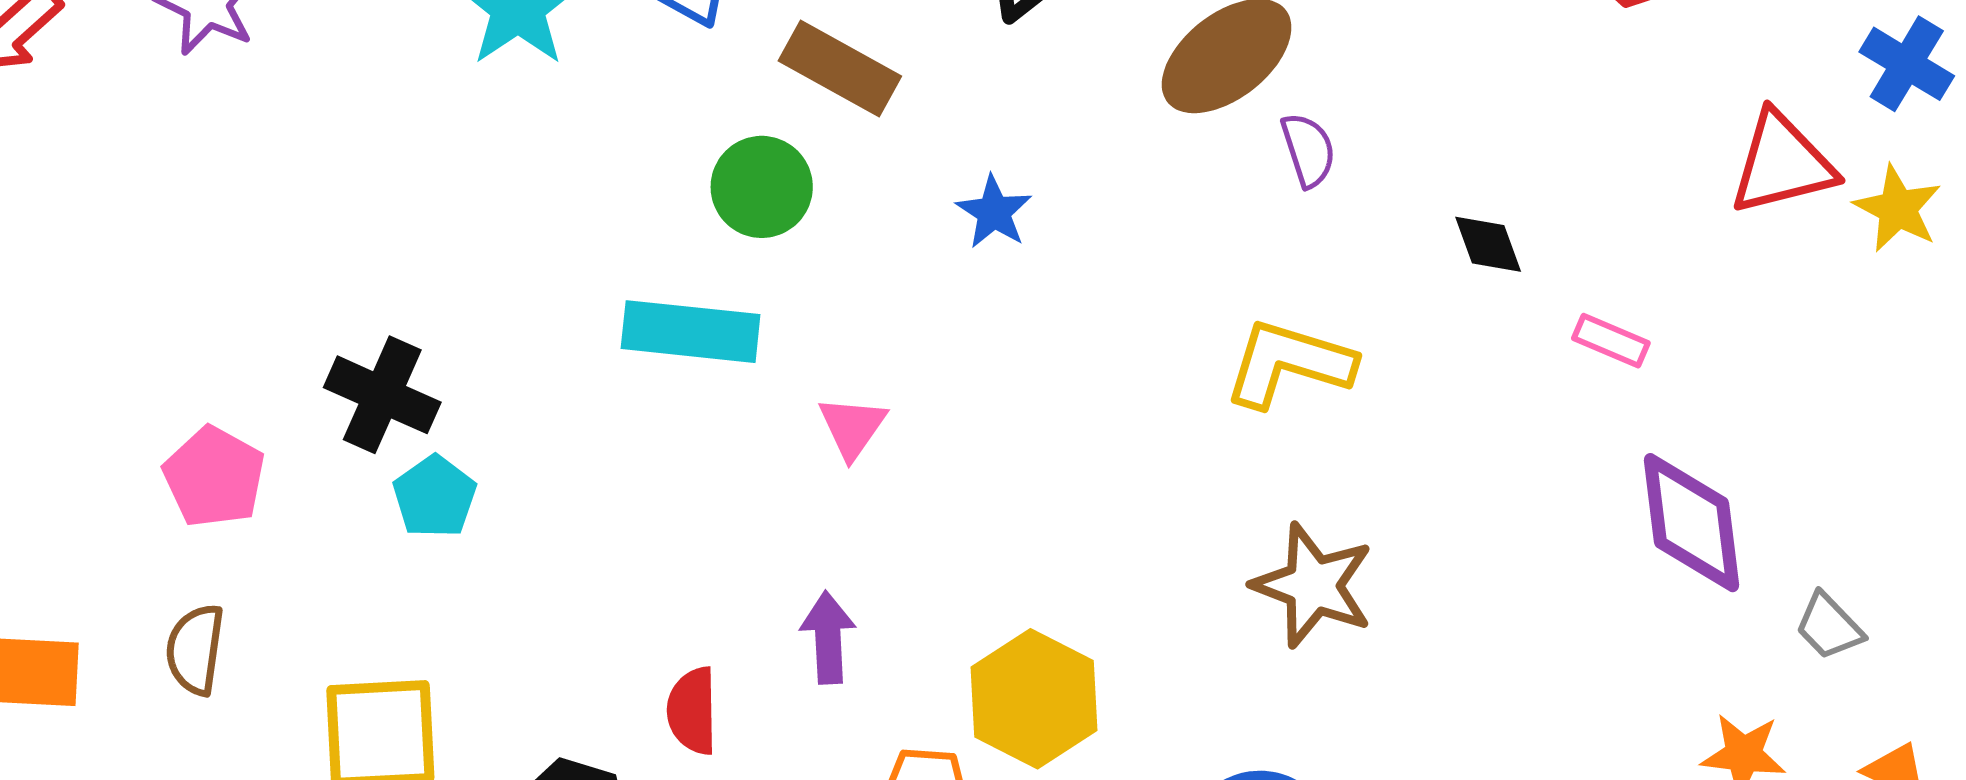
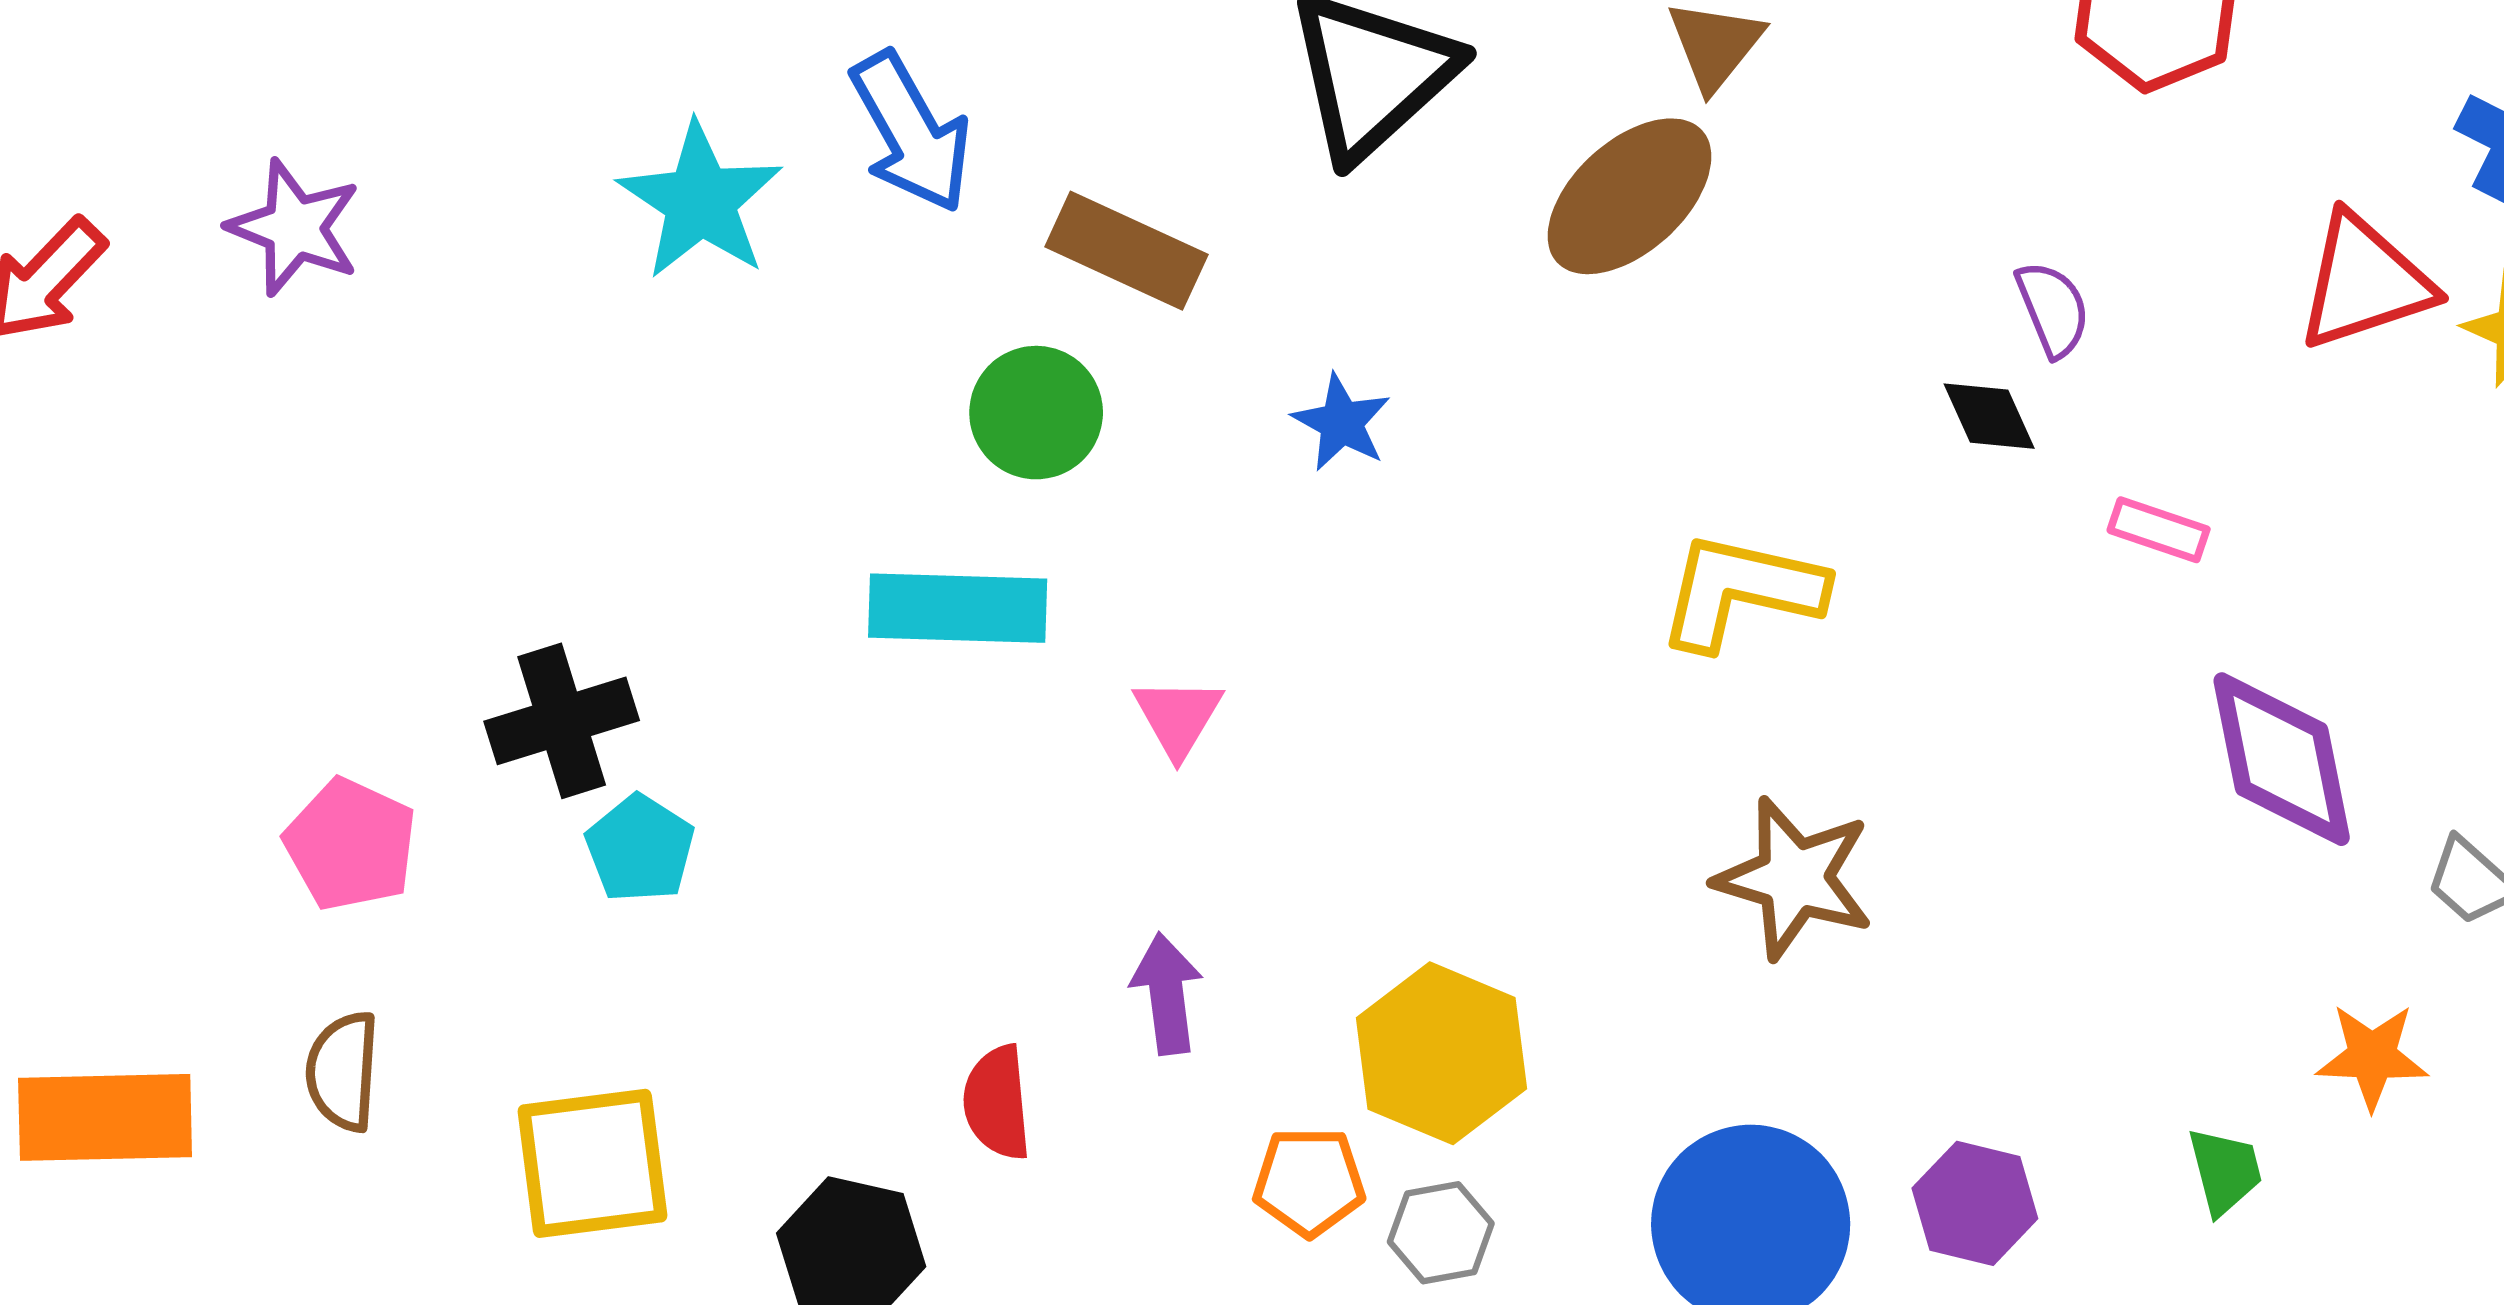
purple semicircle: (1308, 150) -> (2053, 309), moved
black cross: (382, 395) -> (562, 721), turned -37

